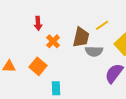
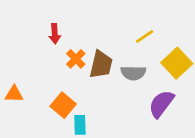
brown trapezoid: (81, 37) -> (101, 65), moved
orange square: (38, 66) -> (63, 105), moved

